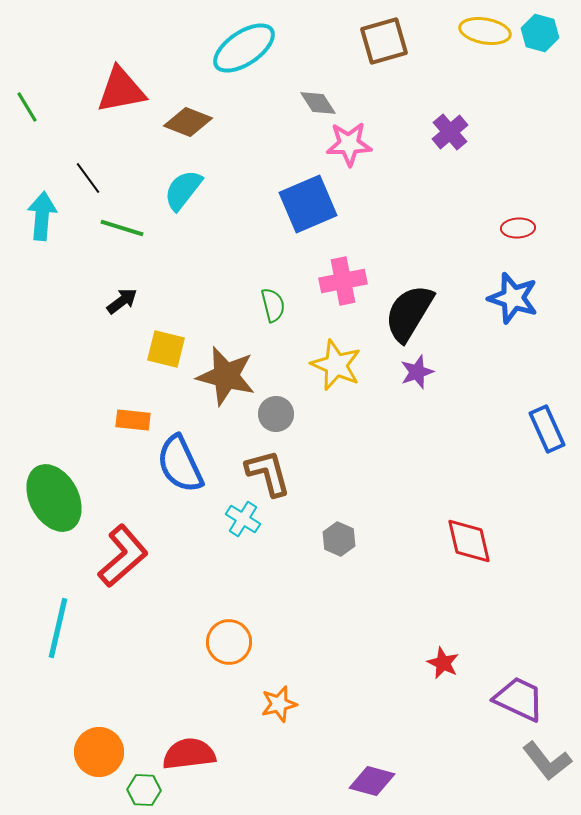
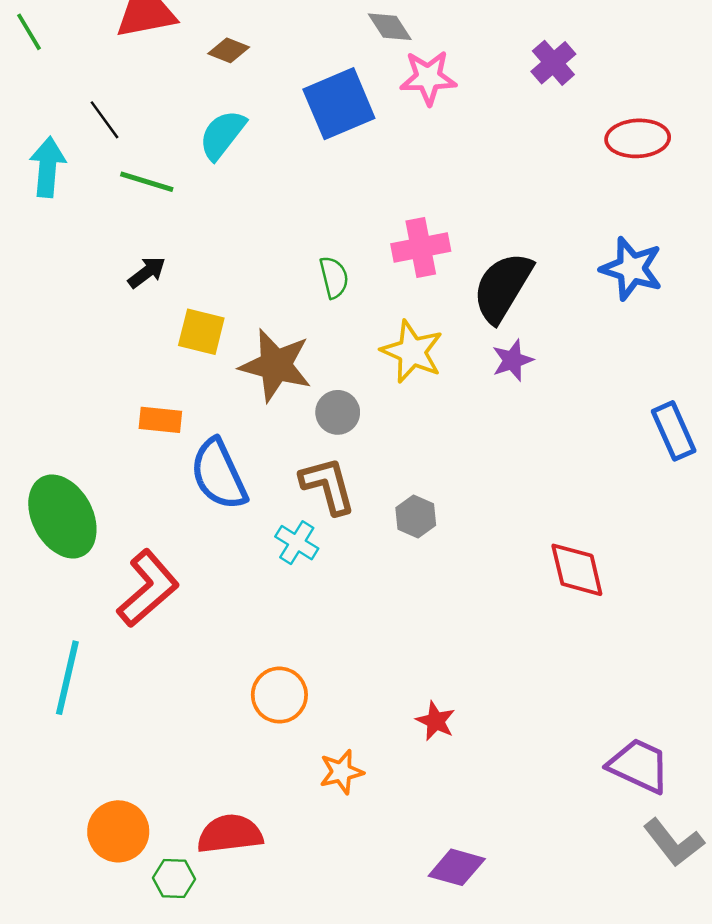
brown diamond: (188, 122) -> (229, 50), size x0.7
blue square: (308, 204) -> (339, 104), moved
red ellipse: (518, 228) -> (638, 138), moved, size x1.5
gray hexagon: (339, 539) -> (416, 516), moved
red star: (443, 663) -> (436, 721), moved

